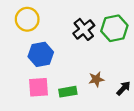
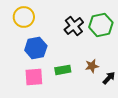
brown star: (96, 79) -> (92, 66), moved
green rectangle: (68, 92) -> (63, 70), moved

